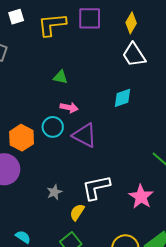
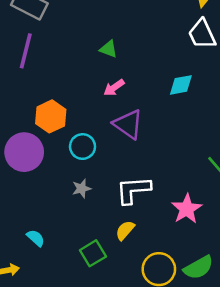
pink arrow: (69, 107) -> (114, 88), turned 126
cyan circle: (53, 127) -> (83, 147), moved
yellow semicircle: (77, 212) -> (125, 230), moved

